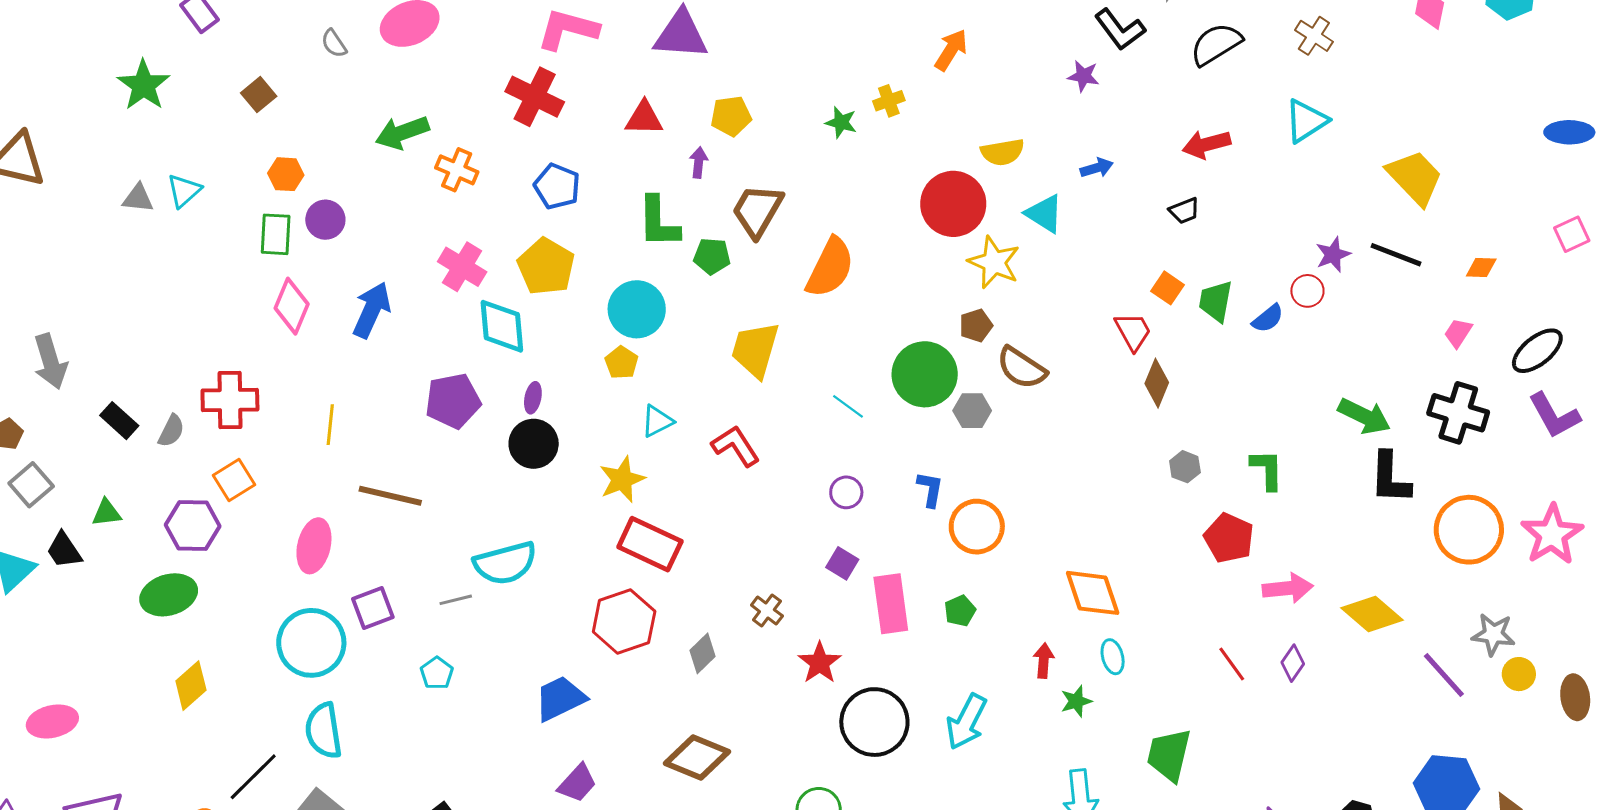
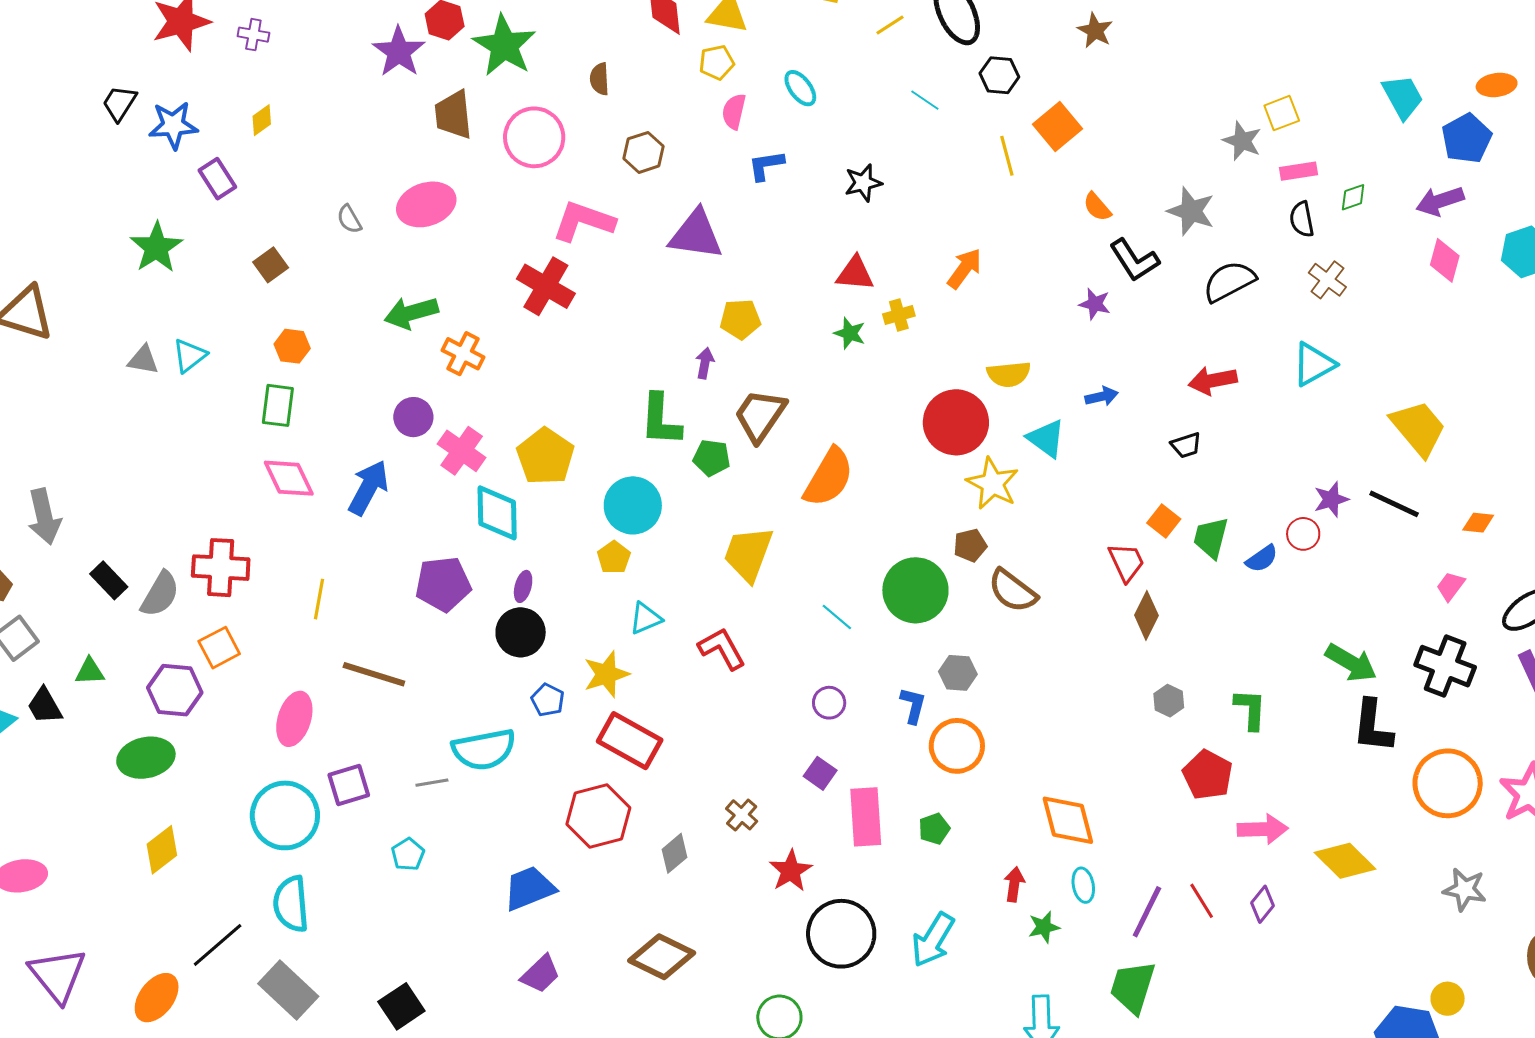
red triangle: (644, 118) -> (855, 273), moved
blue pentagon: (557, 186) -> (548, 700), moved, size x0.7
purple circle: (325, 220) -> (413, 417), moved
pink diamond: (292, 306) -> (289, 478), turned -52
gray hexagon: (972, 411) -> (958, 673), moved
gray semicircle: (171, 431) -> (160, 594), size x1.4
yellow circle: (1519, 674) -> (1448, 999), moved
purple line: (1444, 675) -> (1147, 912), moved, turned 64

